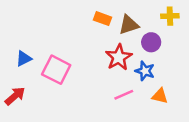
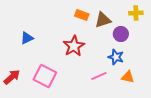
red star: (119, 57) -> (74, 46), moved
blue triangle: (24, 59) -> (27, 38), moved
pink square: (56, 70) -> (45, 76), moved

